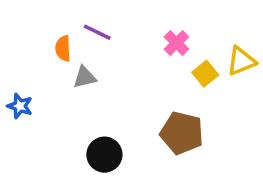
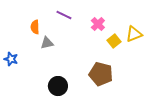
purple line: (97, 32) -> (64, 15), moved

